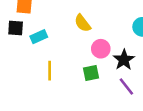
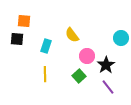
cyan rectangle: (39, 37) -> (46, 46), moved, turned -48
green square: (91, 73) -> (79, 76), turned -32

